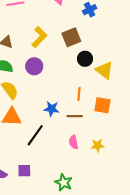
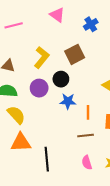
black circle: (85, 59) -> (61, 79), moved
blue star: (51, 109) -> (68, 101), moved
black line: (35, 135) -> (47, 159), turned -35

